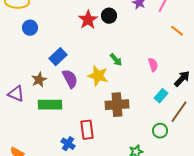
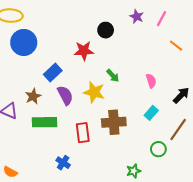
red star: (88, 20) -> (84, 51), moved, turned 30
blue circle: (30, 28) -> (24, 42), size x1.6
cyan rectangle: (161, 96) -> (151, 113), moved
red rectangle: (87, 130) -> (83, 133), moved

